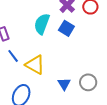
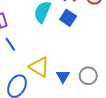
yellow triangle: (35, 65) -> (39, 67), moved

